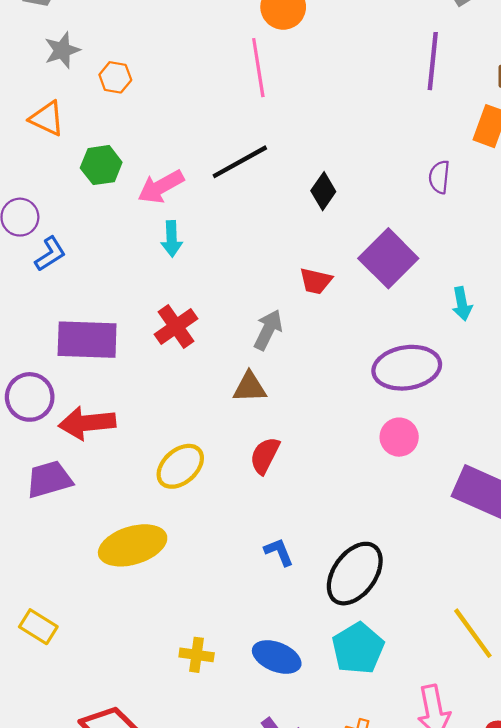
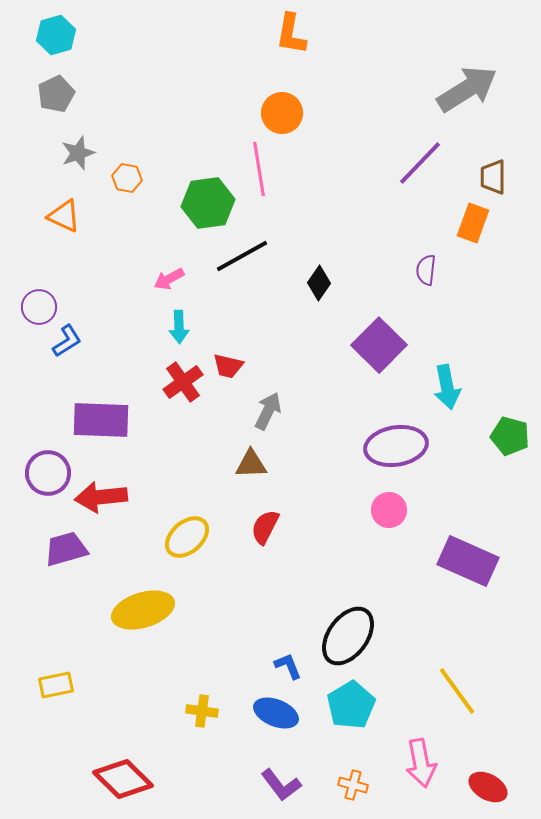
purple line: (433, 61) -> (420, 163), turned 38
green hexagon: (101, 165) -> (208, 203), moved, size x1.4
pink arrow: (161, 187) -> (169, 279), size x0.7
red trapezoid: (316, 281) -> (228, 366), moved
cyan arrow: (462, 304) -> (447, 387), size x1.4
red cross: (176, 327) -> (183, 382), moved
blue L-shape: (279, 552) -> (288, 666), moved
yellow rectangle: (38, 627) -> (56, 685), turned -44

